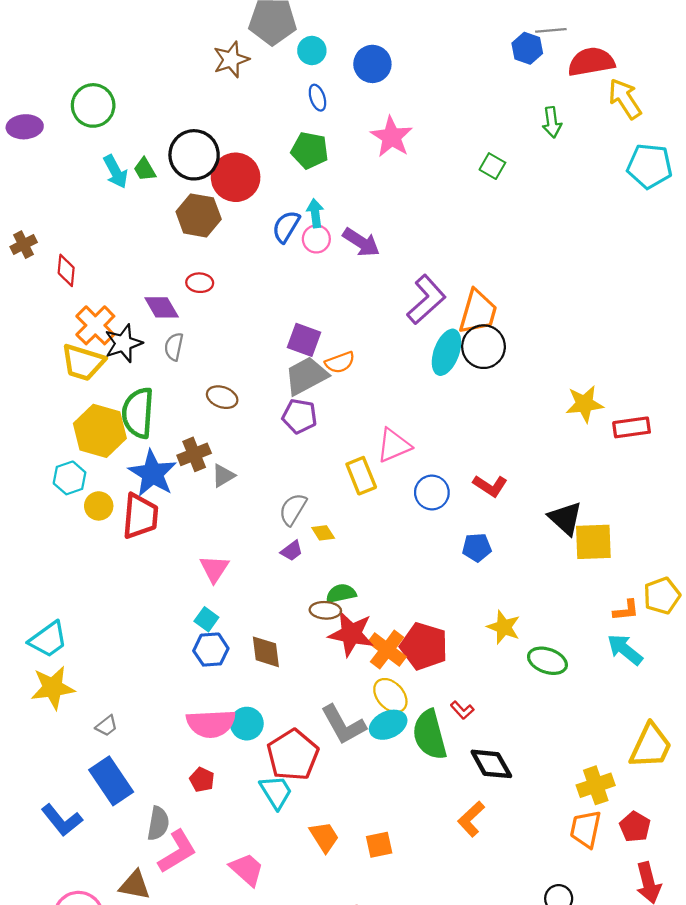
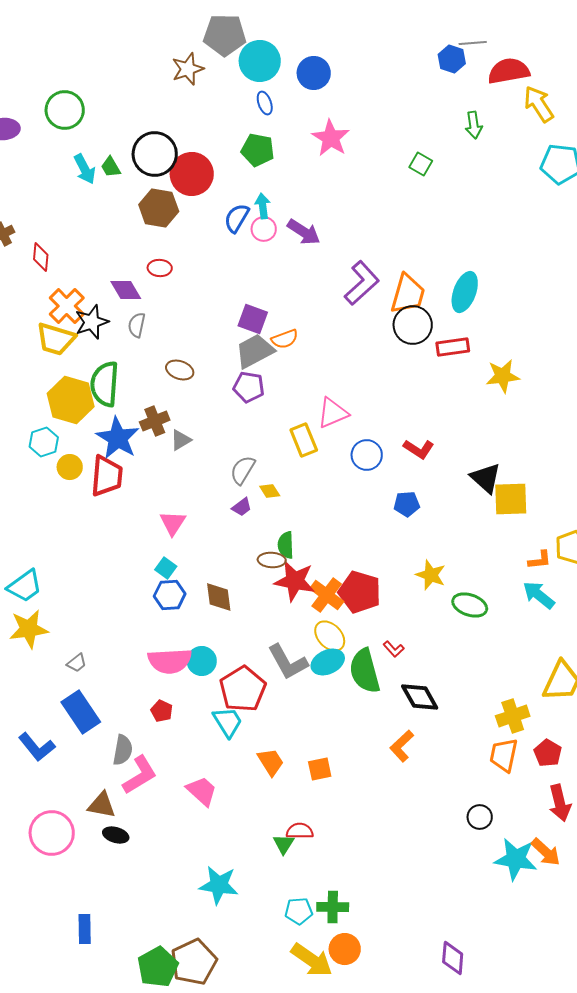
cyan circle: (312, 51) -> (260, 61), size x1.6
cyan ellipse: (446, 352) -> (465, 292), moved
red rectangle: (632, 427) -> (453, 347), moved
green semicircle: (341, 593) -> (286, 545), turned -80

